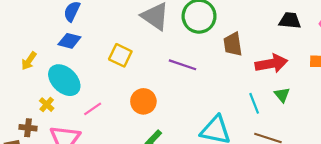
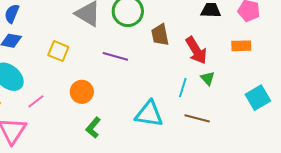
red arrow: (271, 64) -> (196, 50), turned 72
cyan line: (254, 103) -> (183, 88), turned 42

